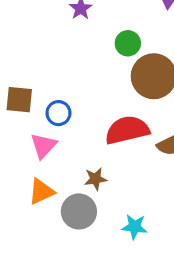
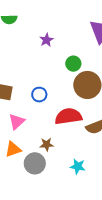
blue circle: (58, 113) -> (39, 95), moved
cyan star: (134, 227) -> (78, 166), moved

